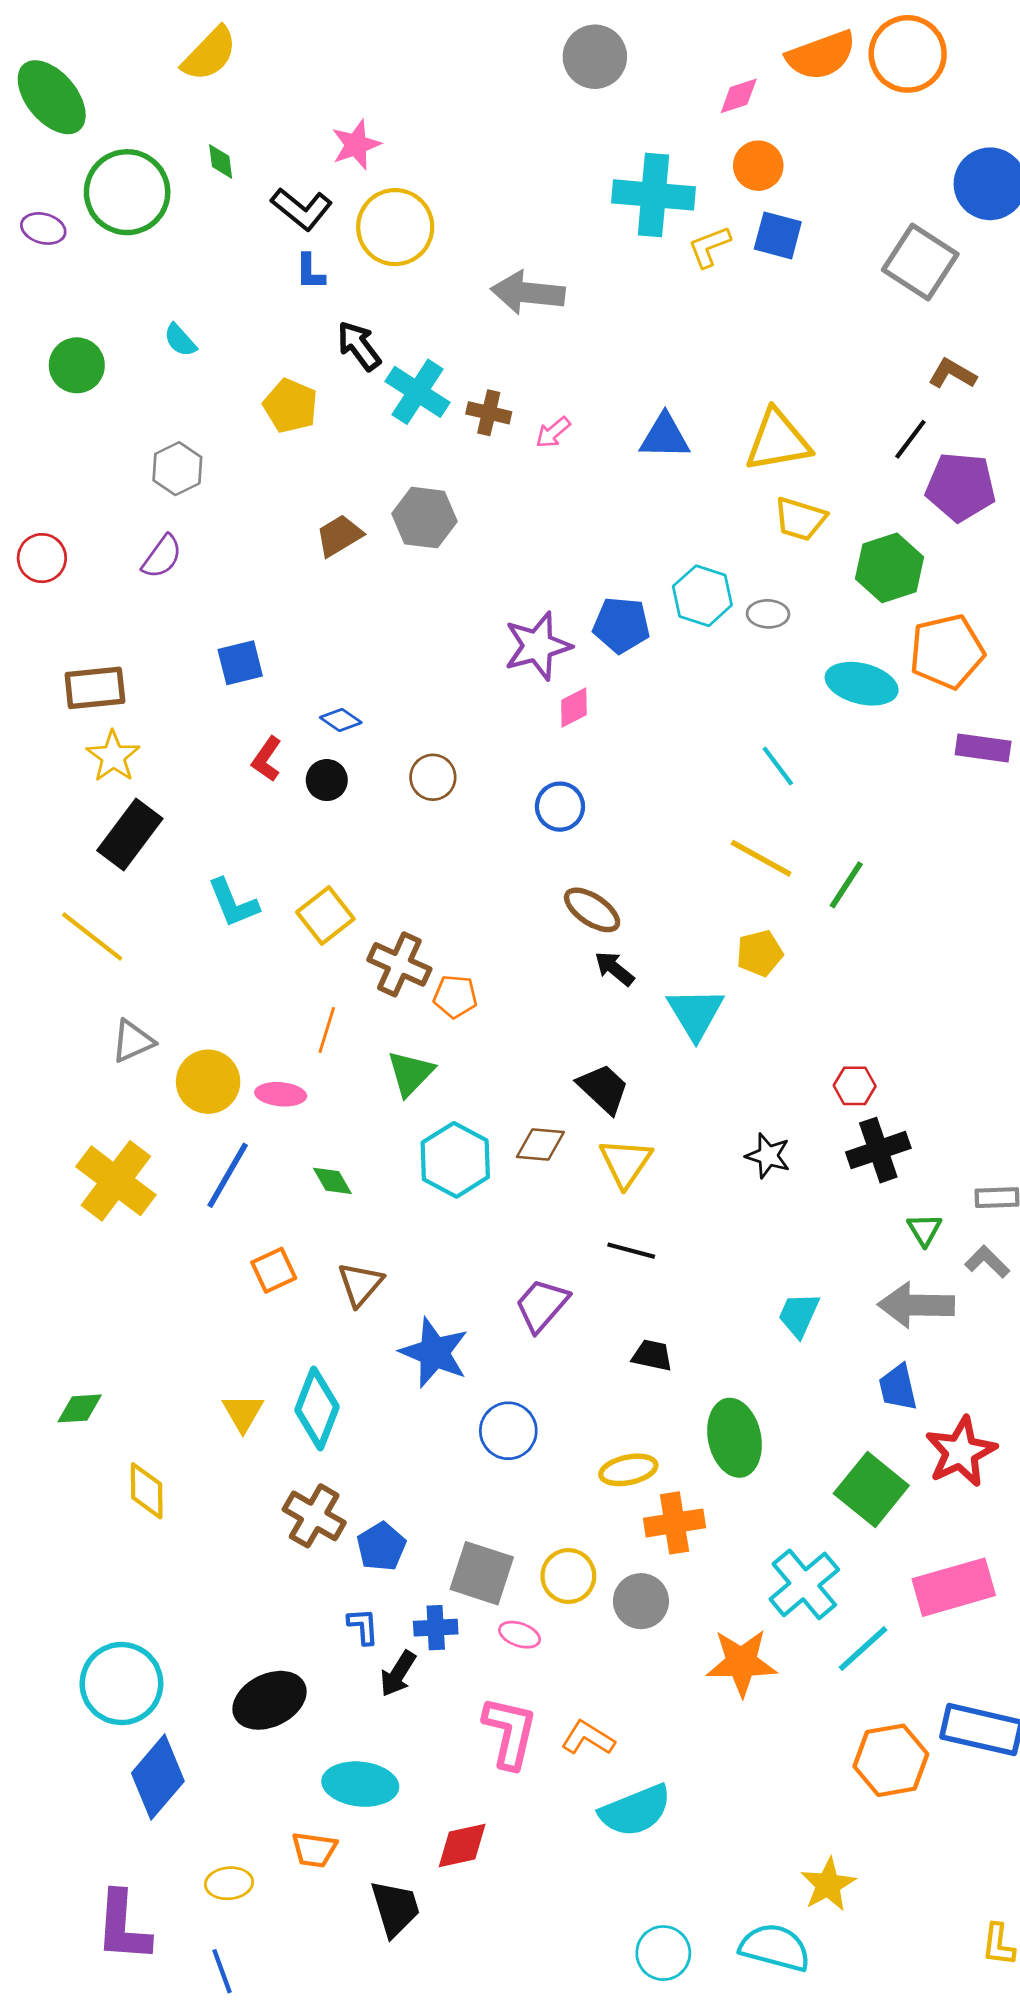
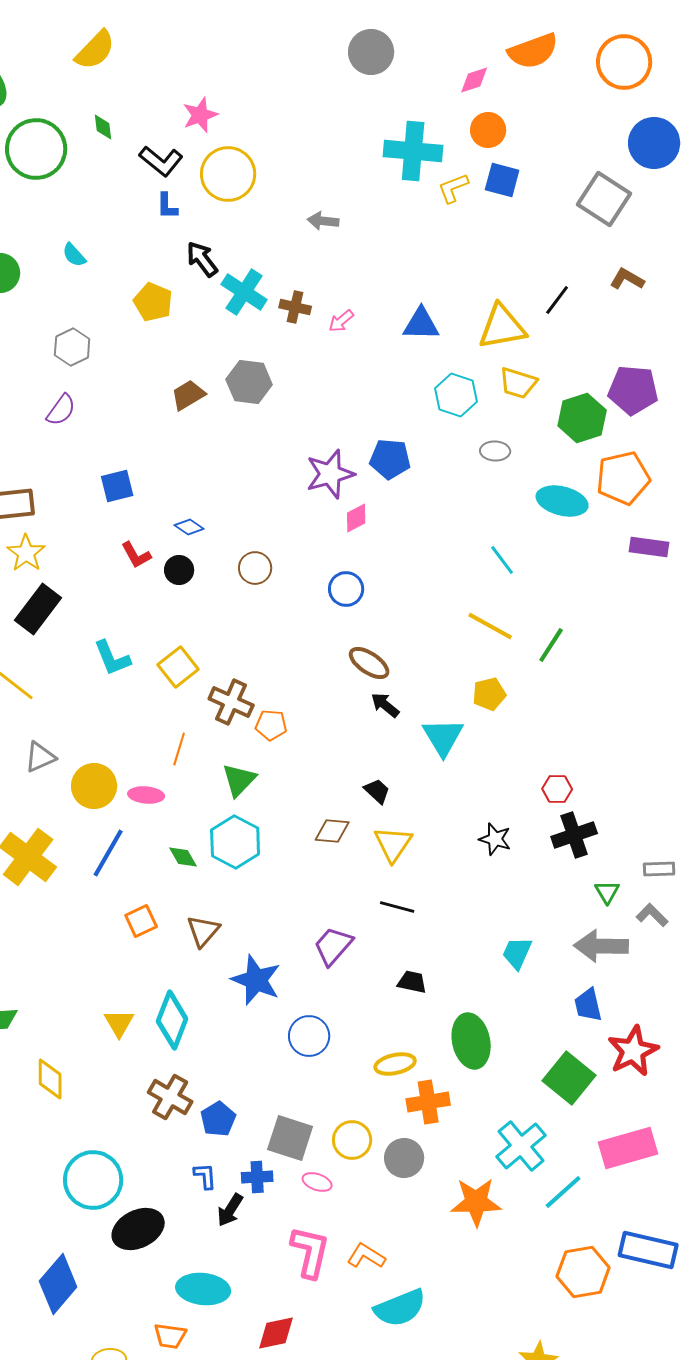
orange circle: (908, 54) -> (624, 62), moved
gray arrow: (528, 293) -> (323, 221), size x0.6
black line: (910, 439) -> (557, 300), moved
purple pentagon: (961, 487) -> (633, 390), moved
cyan hexagon: (702, 596) -> (456, 395), moved
red L-shape: (267, 759) -> (136, 555), turned -64
black trapezoid: (603, 1089) -> (377, 791), size x0.7
cyan hexagon: (455, 1160) -> (235, 842), moved
cyan circle: (121, 1684) -> (93, 1180), moved

